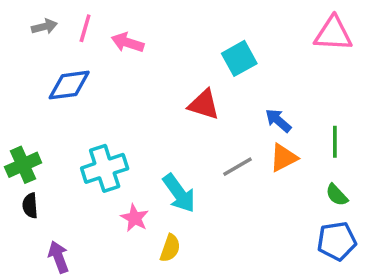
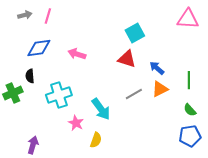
pink arrow: (128, 43) -> (77, 54), moved
red triangle: (204, 105) -> (127, 59), moved
black semicircle: (30, 206) -> (30, 76), moved
purple arrow: (58, 257) -> (33, 145), turned 36

